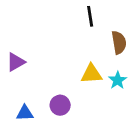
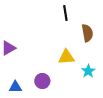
cyan star: (118, 80) -> (88, 71), moved

